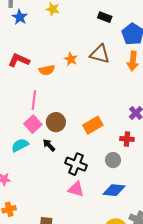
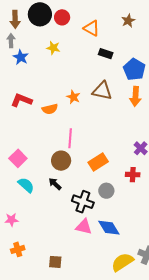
pink line: (34, 100) -> (70, 138), moved
pink square: (33, 124) -> (18, 158), moved
cyan semicircle: (20, 145) -> (26, 185), turned 72
gray circle: (113, 160) -> (106, 191), moved
blue diamond: (114, 190) -> (109, 228), moved, turned 55

